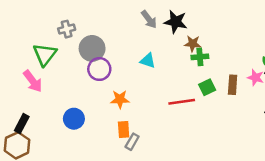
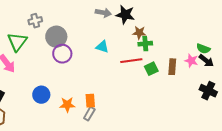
gray arrow: (149, 19) -> (103, 13), turned -42
orange star: (120, 99) -> (67, 105), moved
red line: (182, 102) -> (131, 61), moved
orange rectangle: (124, 130) -> (90, 101), moved

